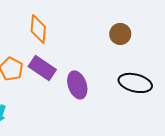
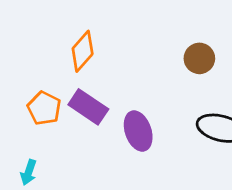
orange diamond: (38, 29) -> (83, 51), turned 36

